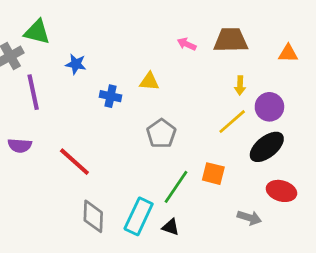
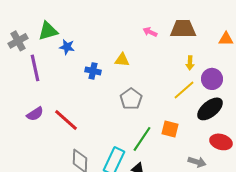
green triangle: (37, 32) -> (48, 31), moved, turned -30
purple semicircle: (20, 146) -> (35, 114), moved, turned -36

